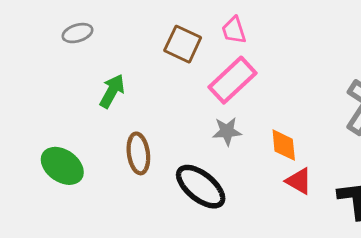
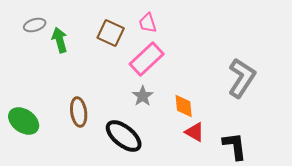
green arrow: (112, 91) -> (60, 40), moved, turned -45
gray star: (227, 131) -> (143, 96), turned -30

